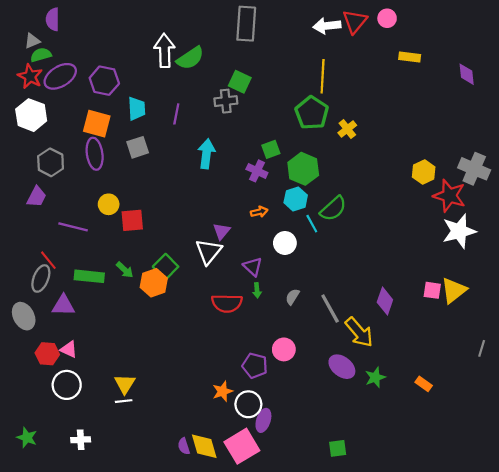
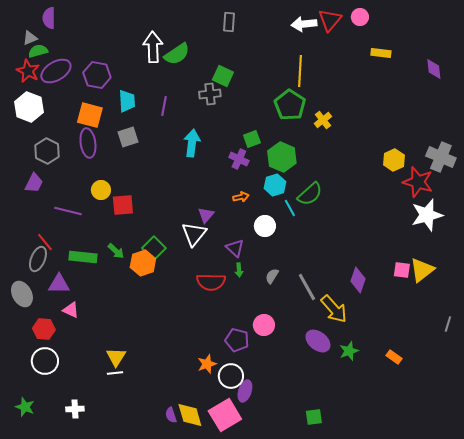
gray rectangle: (246, 24) -> (229, 22), size x0.6
pink triangle: (69, 349) -> (71, 310), moved
white circle: (67, 385) -> (45, 361), moved

